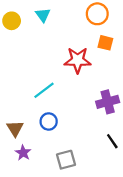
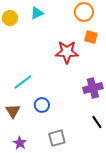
cyan triangle: (43, 15) -> (37, 13), turned 40
cyan line: (44, 90) -> (23, 82), moved
purple star: (23, 153) -> (20, 143), moved

